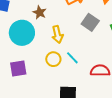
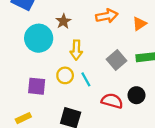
gray square: (90, 22) -> (117, 60), moved
purple square: (18, 68) -> (37, 86), moved

